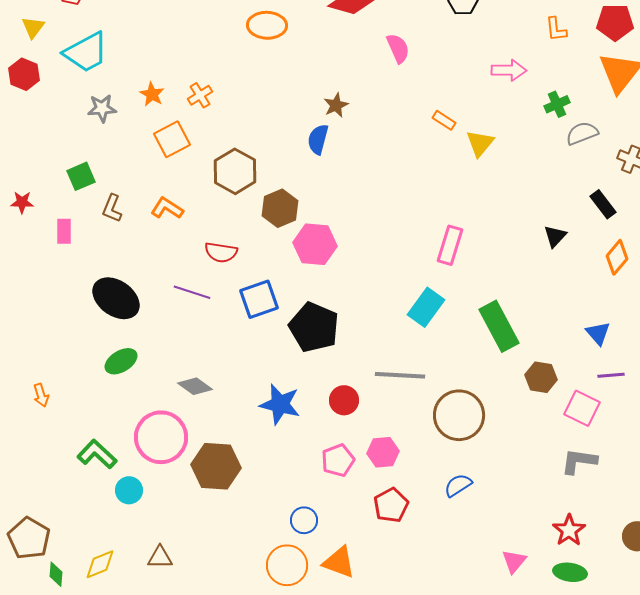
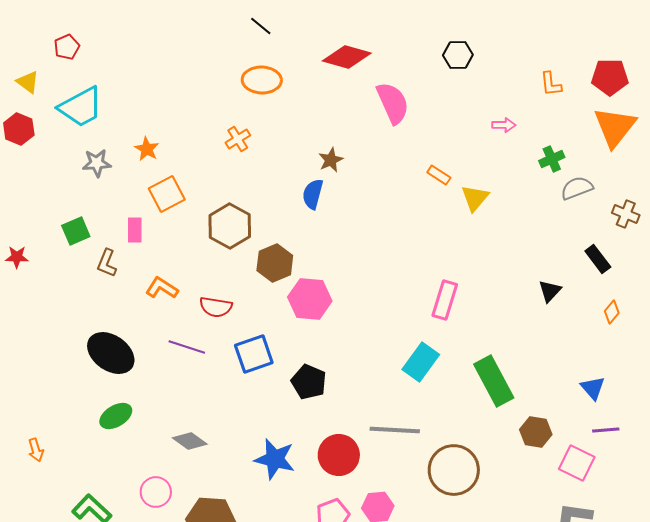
yellow triangle: (33, 27) -> (28, 82), turned -30
pink semicircle: (398, 48) -> (393, 103), size x1.4
pink arrow: (509, 70) -> (504, 125), size x0.7
orange cross: (200, 95) -> (238, 139), moved
orange L-shape: (167, 208) -> (162, 288), moved
pink rectangle: (64, 231) -> (135, 230), moved
orange diamond: (617, 257) -> (612, 312), size x0.7
black pentagon: (314, 327) -> (309, 382), size x0.7
red circle: (344, 400) -> (339, 455), size x1.4
pink circle: (161, 437) -> (156, 492), size x0.6

